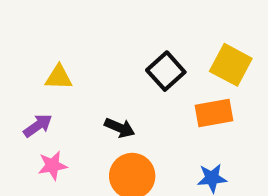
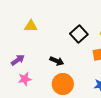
yellow triangle: (59, 77) -> (31, 26), moved

